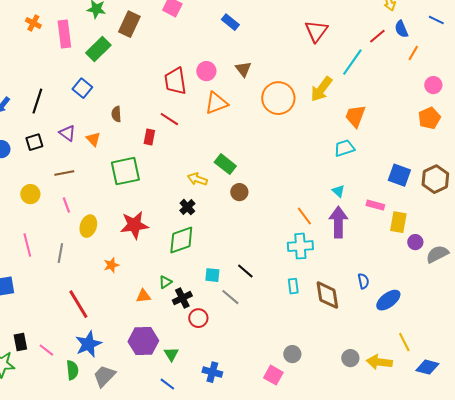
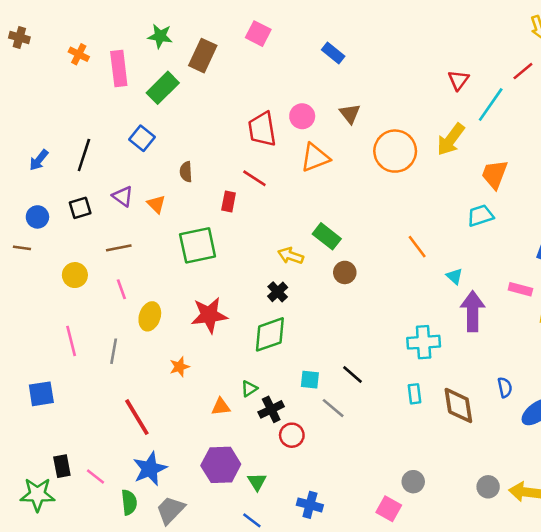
red triangle: (316, 31) -> (458, 80), moved, size x0.7
cyan triangle: (338, 191) -> (455, 276), moved
orange line: (304, 216) -> (417, 247), moved

